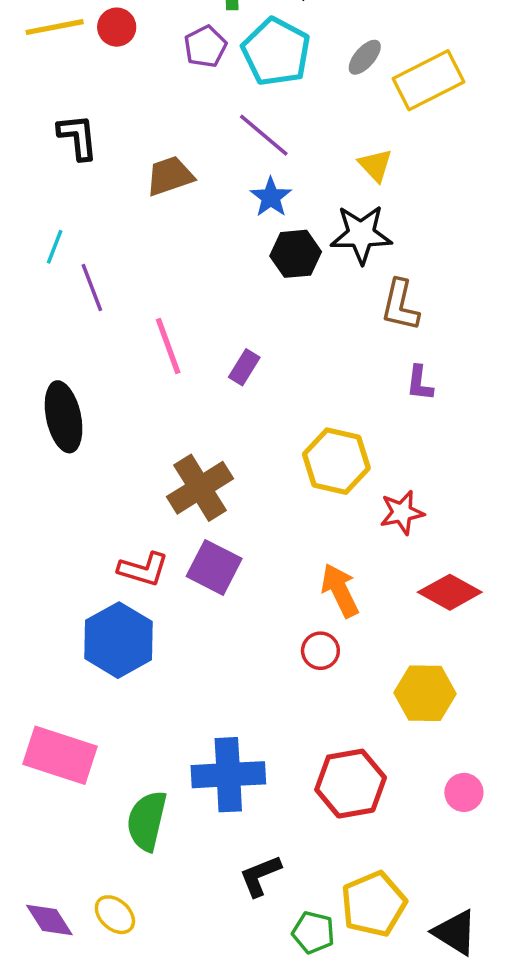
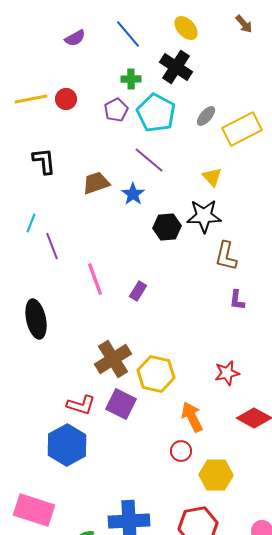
blue star: (271, 197) -> (133, 194), moved
yellow hexagon: (336, 461) -> (156, 374), moved
yellow hexagon: (425, 693) -> (216, 475), moved

